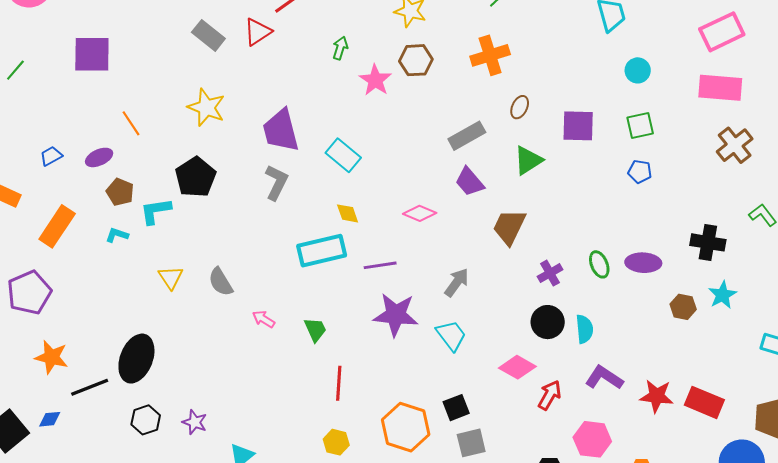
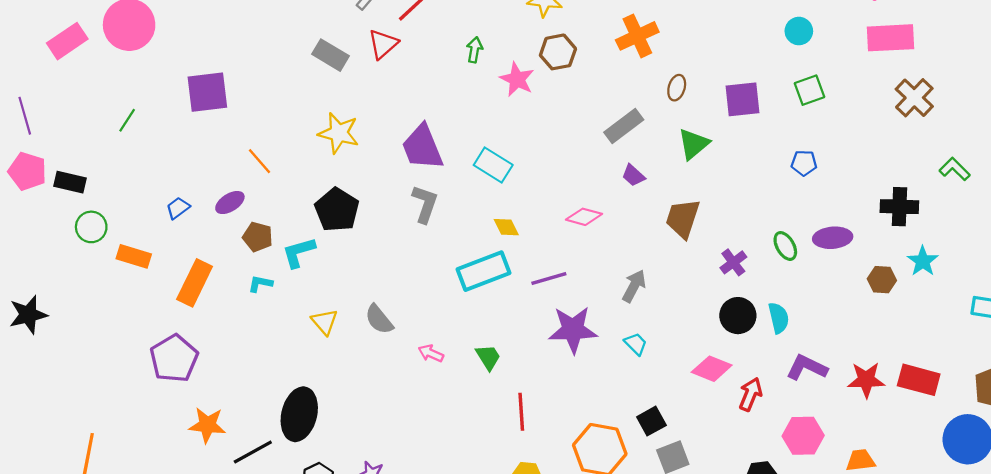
blue pentagon: (640, 172) -> (804, 163), moved
purple trapezoid: (469, 182) -> (633, 175), size x0.7
cyan trapezoid: (451, 335) -> (636, 344), size x0.7

